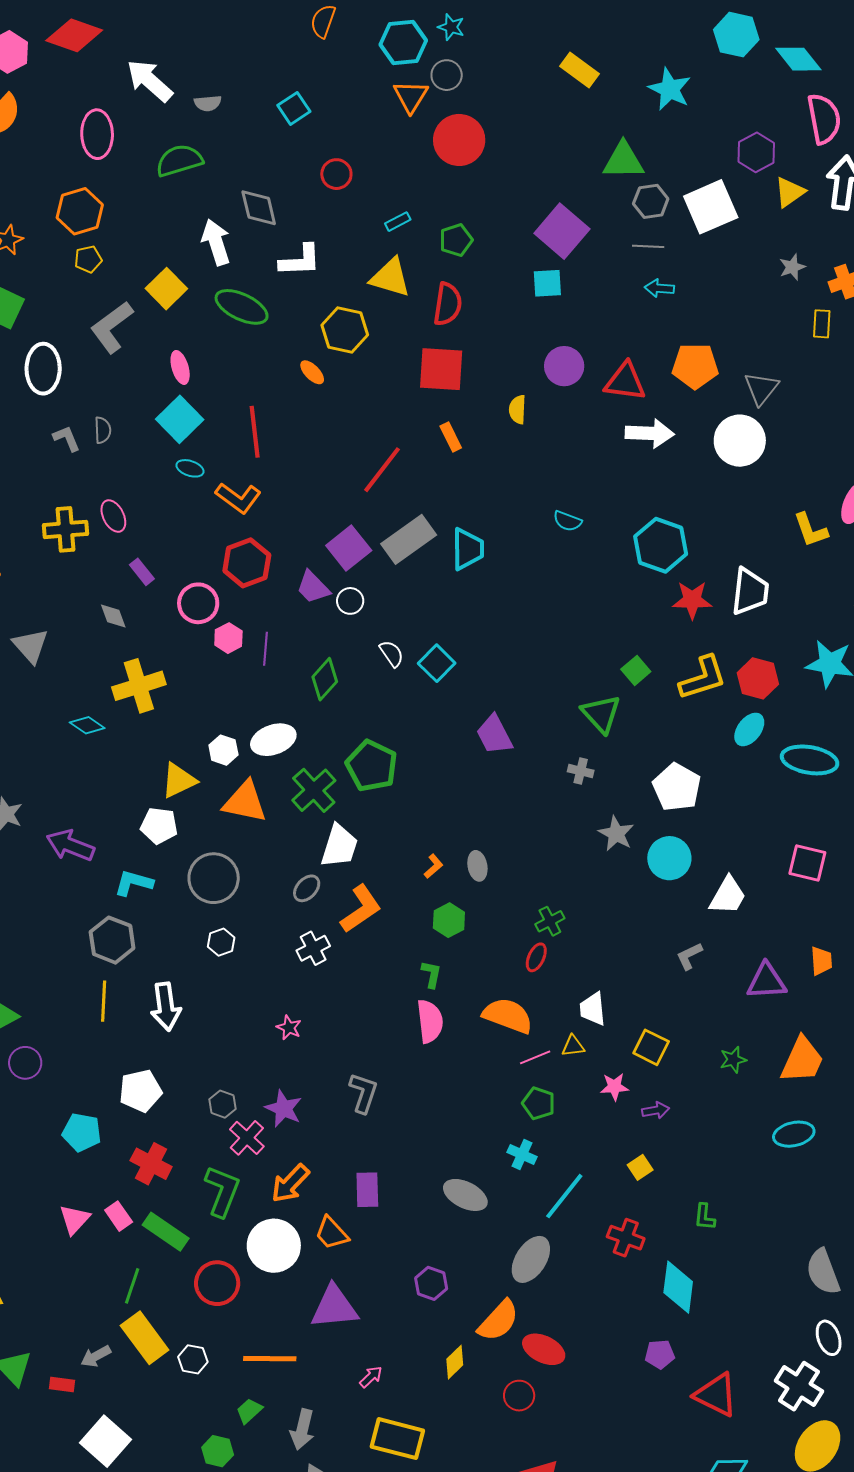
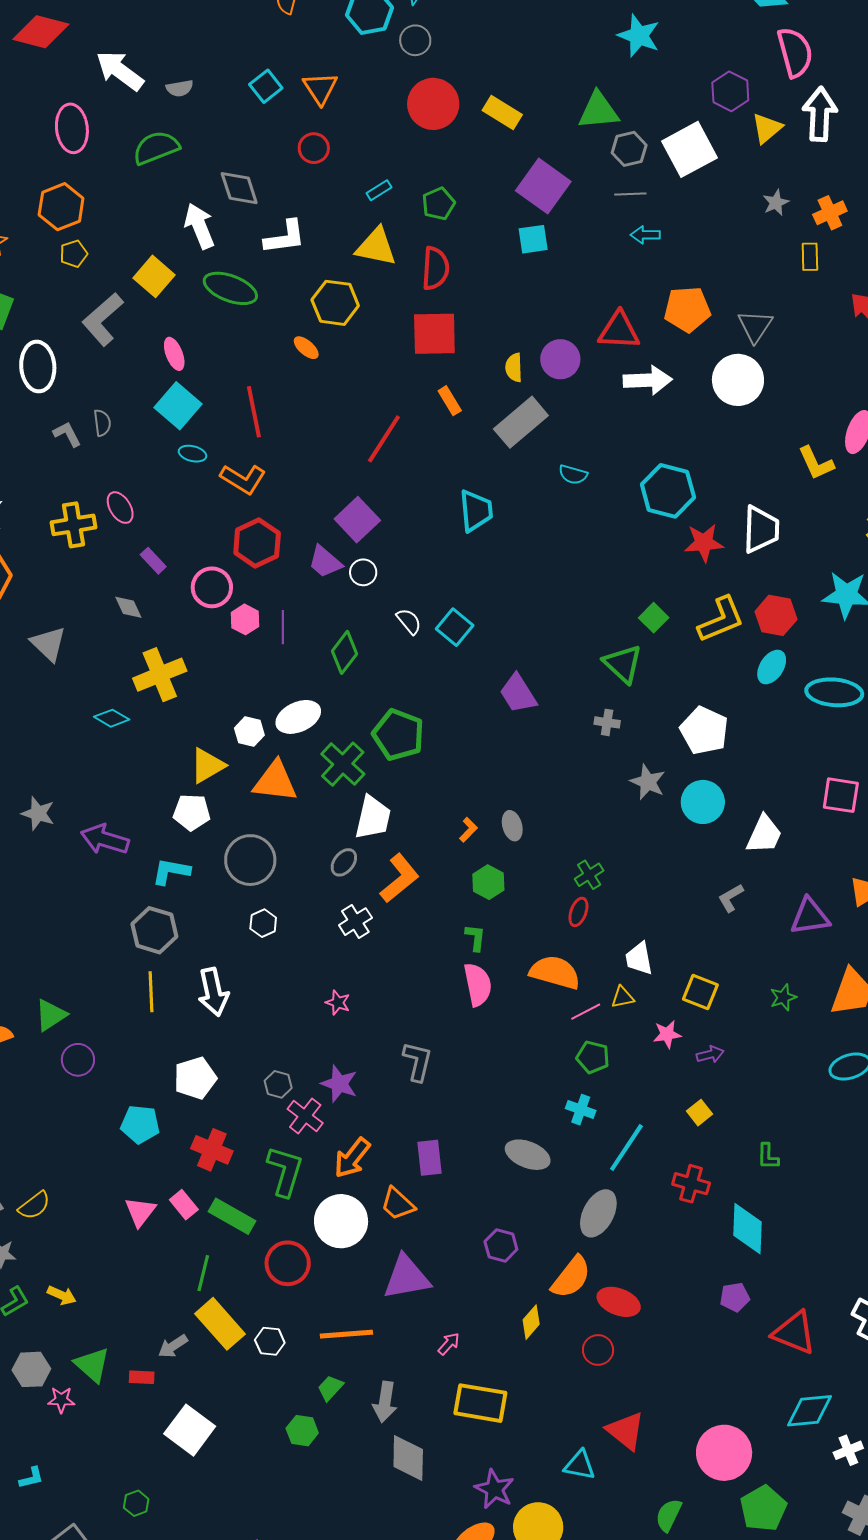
yellow rectangle: (580, 70) -> (502, 113), moved
orange triangle: (411, 96) -> (320, 88), moved
purple circle: (564, 366) -> (560, 359), moved
gray rectangle: (409, 539) -> (521, 422), moved

